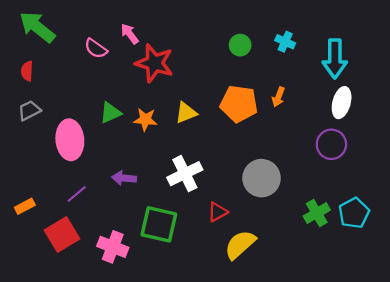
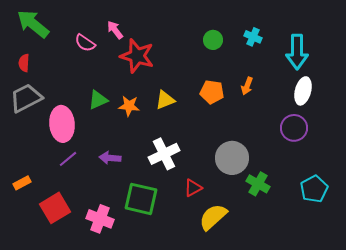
orange pentagon: (239, 104) -> (212, 92), size x0.7
gray trapezoid: (29, 110) -> (26, 98), size x1.6
purple line: (77, 194) -> (68, 159), moved
green cross: (317, 213) -> (258, 184), moved, turned -30

